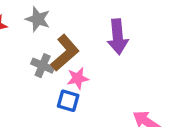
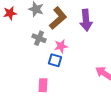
brown L-shape: (65, 53) -> (58, 18), moved

